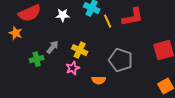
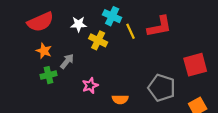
orange star: (16, 33) -> (44, 51), moved
yellow cross: (80, 50) -> (98, 40), moved
gray pentagon: (121, 60) -> (162, 88), moved

